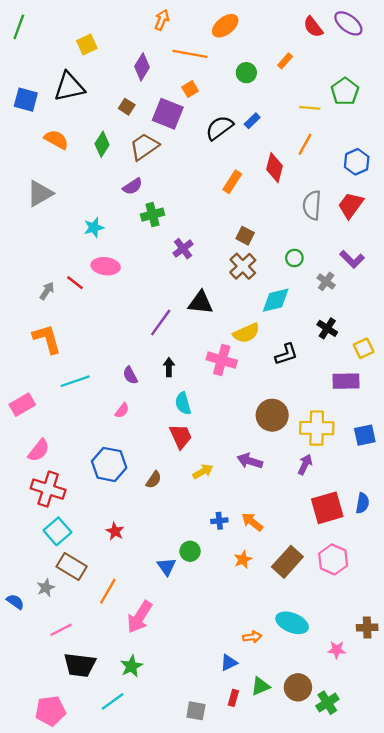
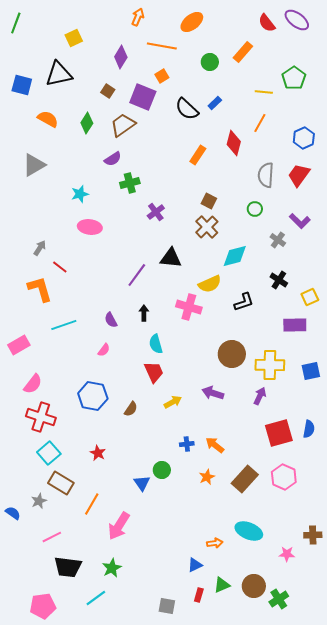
orange rectangle: (285, 61) -> (243, 52), size x1.5
black semicircle: (219, 128) -> (187, 109), turned -100
green circle: (294, 258) -> (255, 209), moved
red line: (75, 283) -> (60, 267), moved

